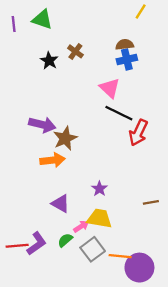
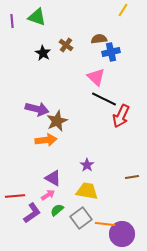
brown semicircle: (125, 45) -> (99, 39), moved
pink arrow: (81, 226) -> (48, 195), moved
red line: (17, 246) -> (15, 196), moved

